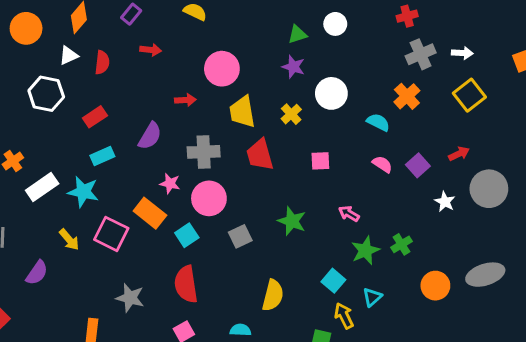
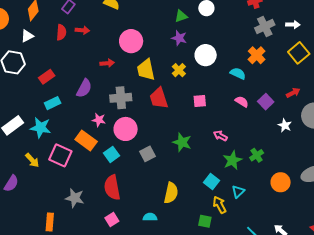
red semicircle: (102, 62) -> (61, 32), moved

